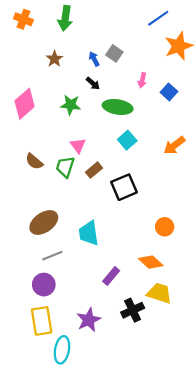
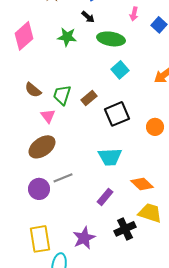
pink triangle: (78, 145) -> (48, 116), moved
orange circle: (165, 227) -> (155, 127), moved
cyan trapezoid: (89, 233) -> (110, 157), moved, turned -85
gray line: (52, 256) -> (63, 178), moved
purple circle: (44, 285) -> (39, 189), moved

